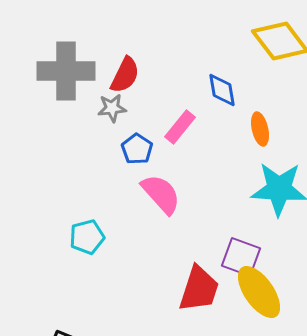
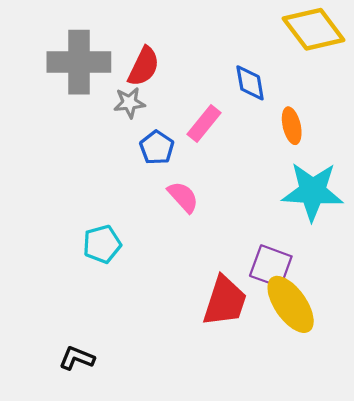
pink semicircle: (161, 194) -> (183, 197), size x0.7

